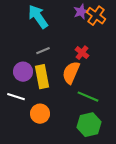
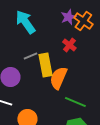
red cross: (82, 53) -> (69, 45), moved
yellow rectangle: (42, 77) -> (45, 65), moved

